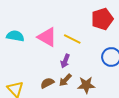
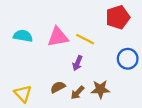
pink triangle: (47, 37) -> (58, 37), turned -40
brown arrow: (65, 80) -> (77, 93), moved

